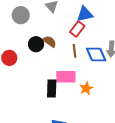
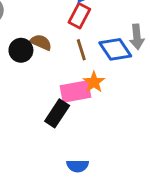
orange star: (86, 88) -> (94, 82), moved
black rectangle: (52, 89) -> (57, 113), turned 42

